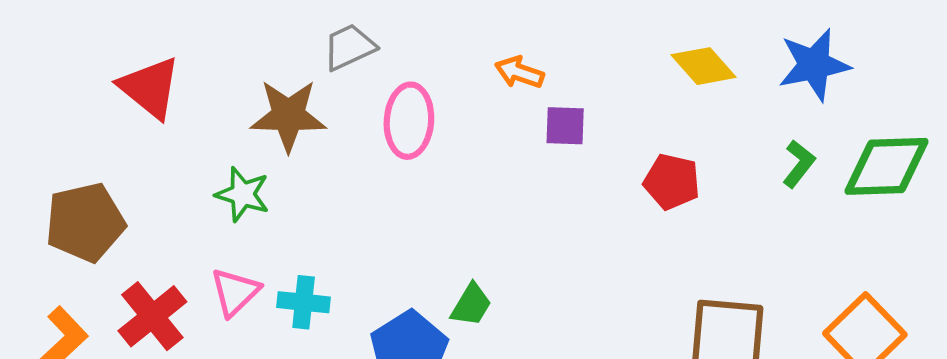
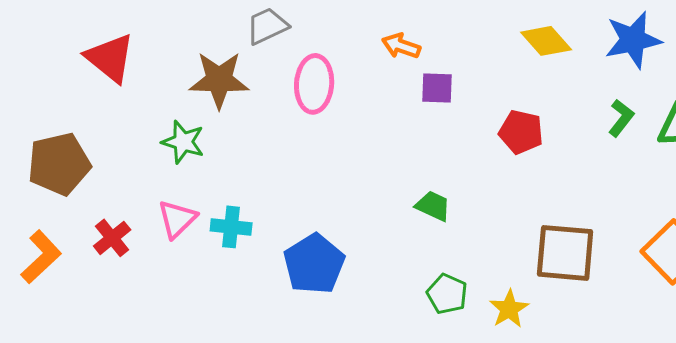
green trapezoid: (471, 305) -> (433, 206), moved, turned -96
red cross: (152, 316) -> (112, 238), size x0.7

